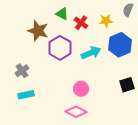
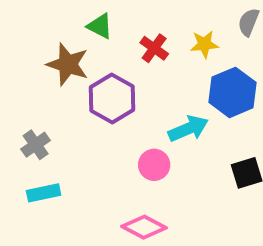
green triangle: (62, 14) -> (100, 26), moved
cyan arrow: (91, 53) -> (188, 129), moved
pink circle: (81, 89) -> (154, 165), moved

